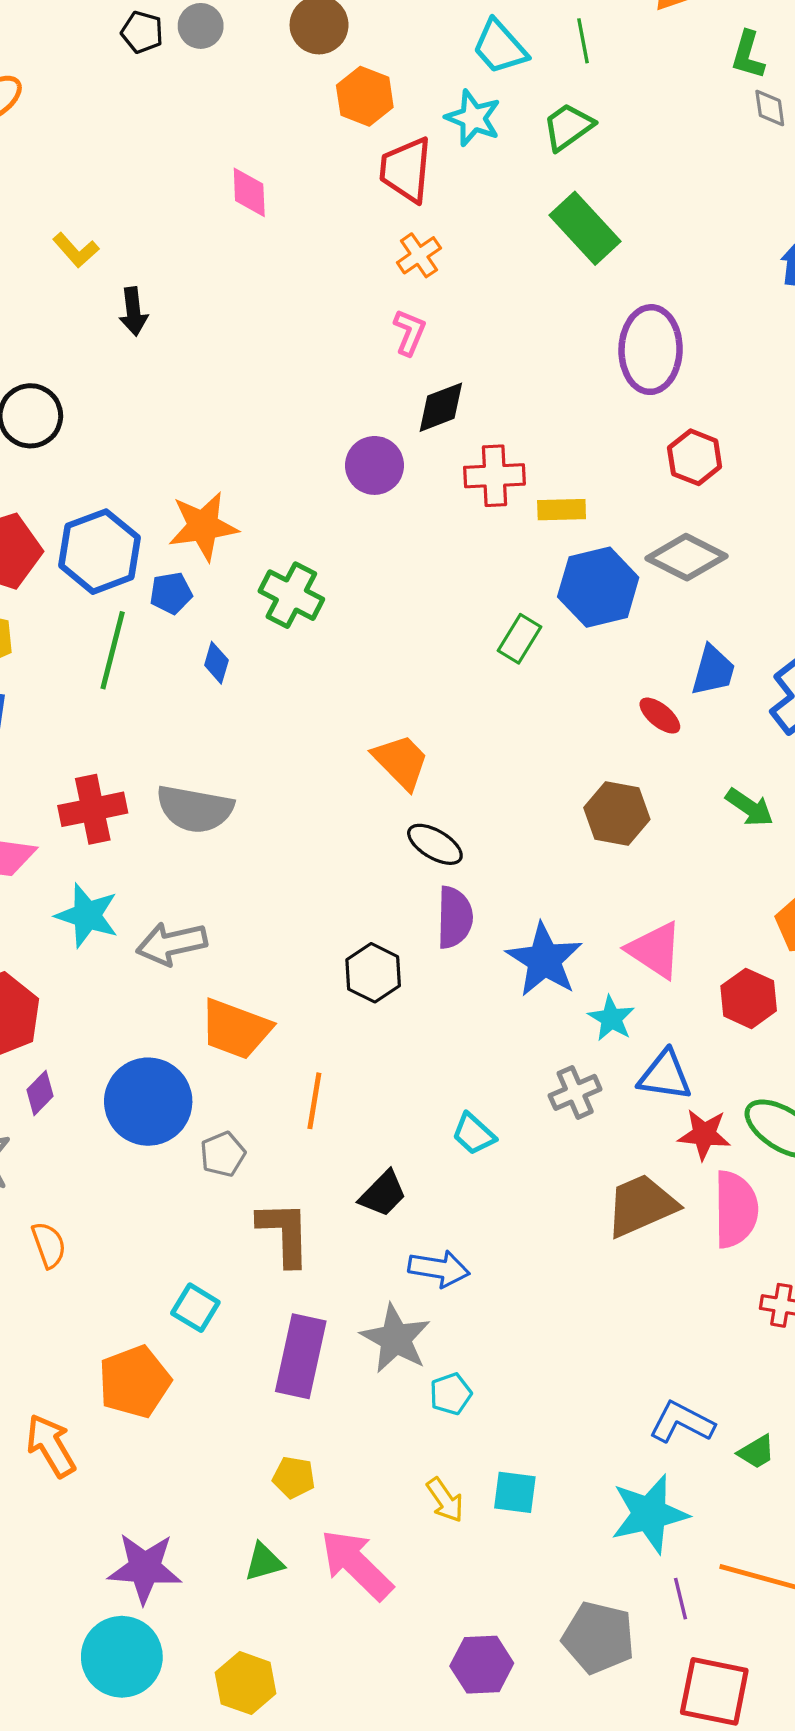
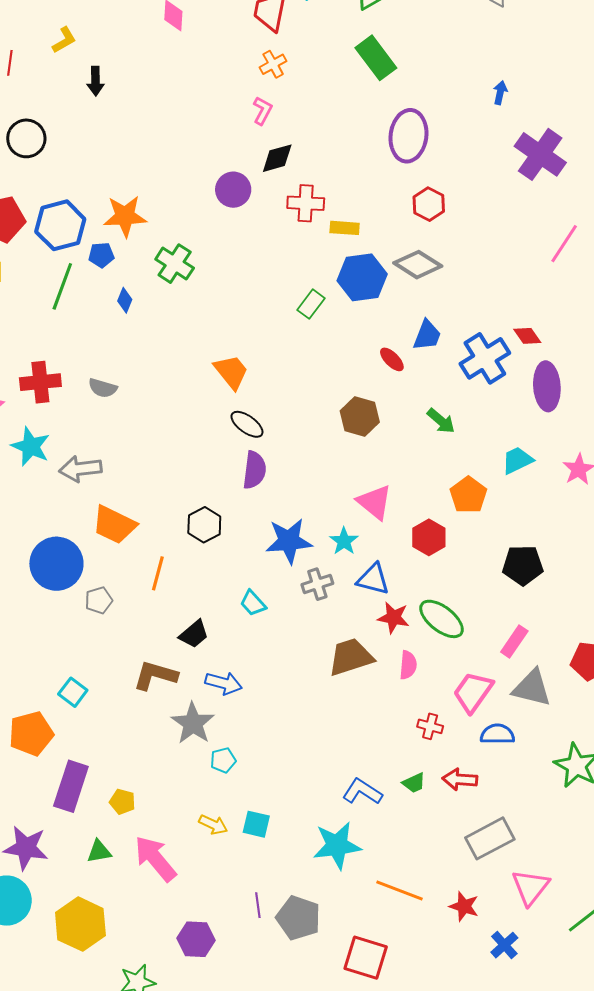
yellow L-shape: (76, 250) -> (64, 40), turned -84
gray semicircle: (195, 809) -> (103, 388), size x0.6
blue star: (544, 960) -> (289, 541), moved, turned 30
black hexagon: (373, 973) -> (204, 525), moved
pink semicircle: (736, 1209) -> (408, 665), size x0.6
brown L-shape: (284, 1233) -> (155, 675), moved, turned -78
purple rectangle: (301, 1356) -> (71, 786), moved
green trapezoid: (756, 1452) -> (414, 783), moved
yellow arrow: (445, 1500) -> (213, 825), turned -36
purple line: (681, 1599) -> (258, 905), moved
purple hexagon: (482, 1665) -> (196, 939), moved
yellow hexagon: (246, 1683) -> (80, 924), size x1.4

